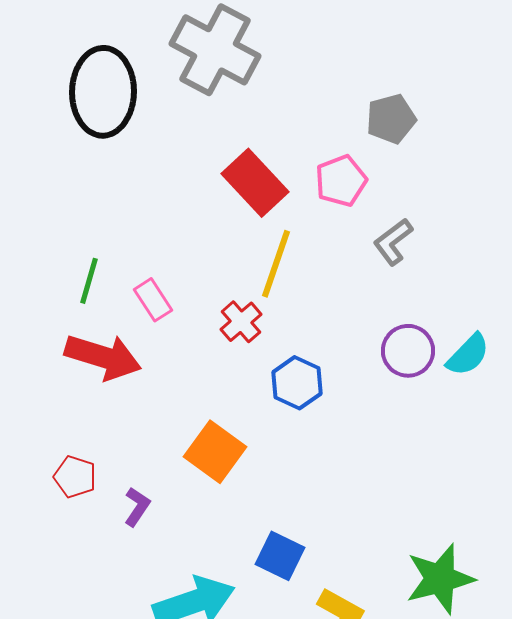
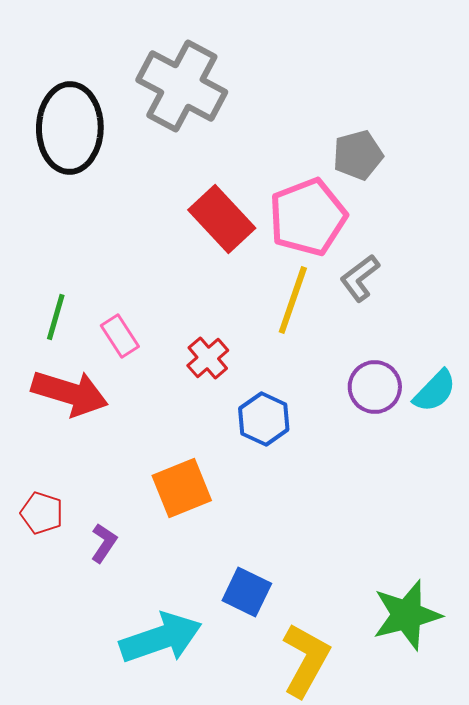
pink pentagon: (341, 181) -> (308, 217), size x1.5
yellow line: (276, 264) -> (293, 300), moved
orange square: (215, 452) -> (182, 488), turned 32

